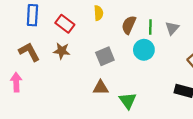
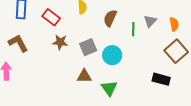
green line: (150, 27) -> (133, 29), moved
cyan circle: (144, 50) -> (112, 55), moved
brown star: (62, 51) -> (60, 42), moved

